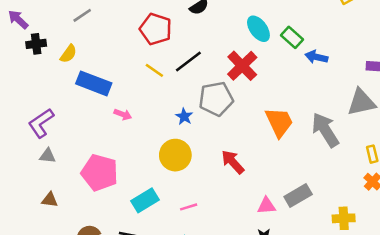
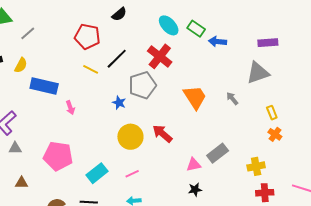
pink arrow: (123, 114) -> (70, 108), turned 56
gray arrow: (325, 130) -> (232, 98), size x0.5
yellow circle: (175, 155) -> (130, 137), moved

